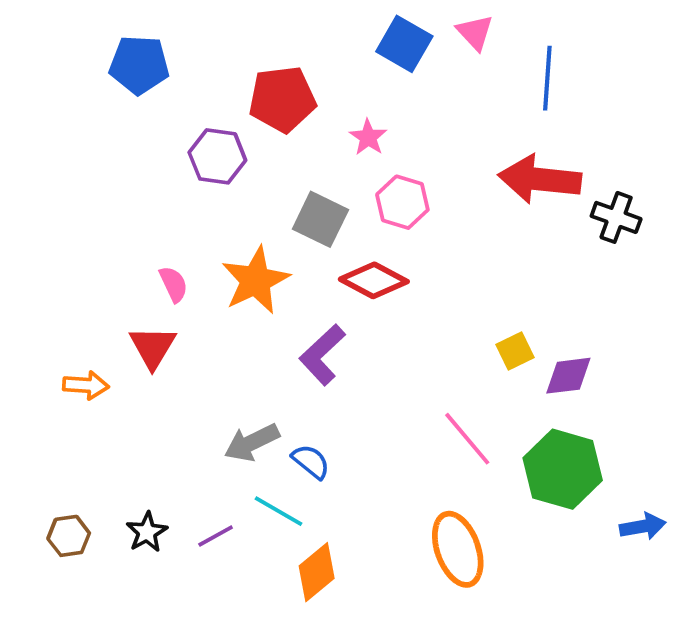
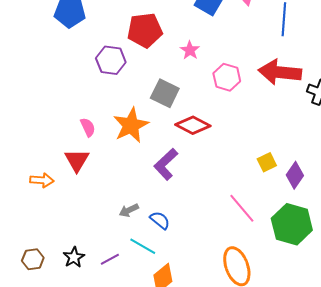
pink hexagon: (402, 202) -> (227, 77), moved
purple diamond: (568, 376) -> (295, 175), turned -48
gray arrow: (252, 442) -> (129, 210), size x0.7

